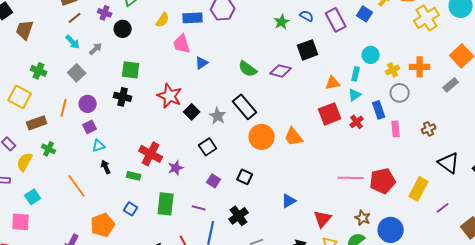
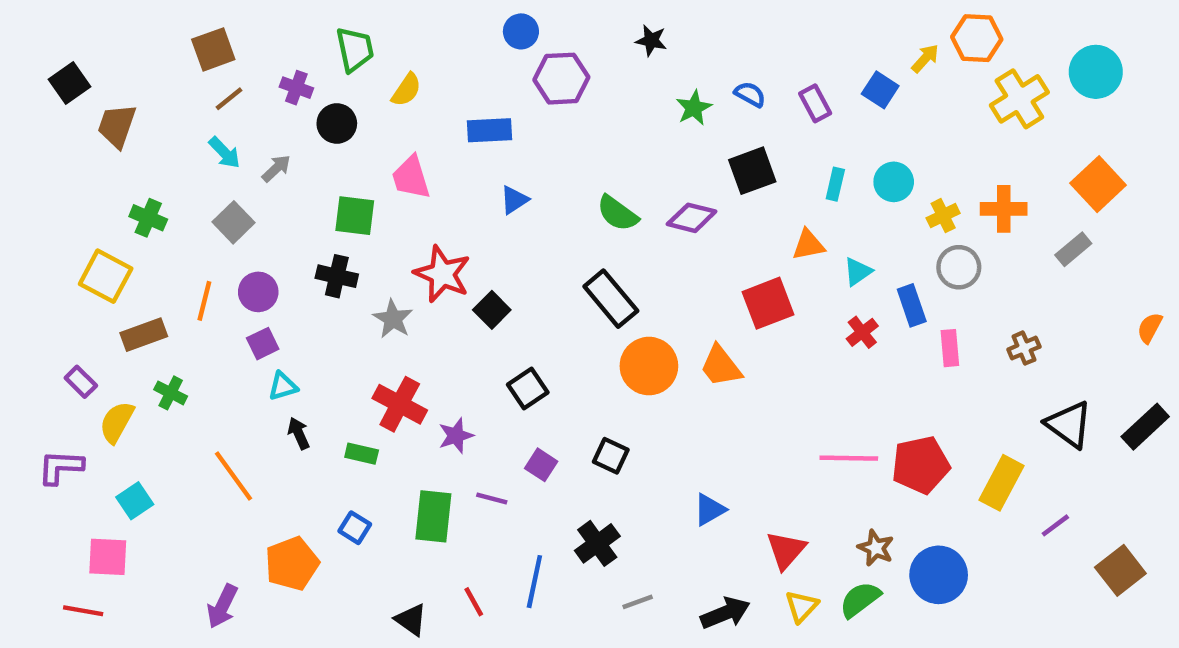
blue rectangle: (193, 18) -> (490, 130), moved
yellow semicircle: (163, 20) -> (406, 90), moved
purple rectangle: (336, 20) -> (815, 103), size x0.7
pink trapezoid: (182, 44) -> (411, 177), moved
cyan rectangle: (356, 74) -> (835, 184), moved
red square: (330, 114) -> (768, 303), moved
gray star: (218, 116) -> (393, 319), moved
purple line: (199, 208) -> (492, 498), moved

